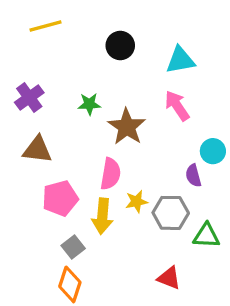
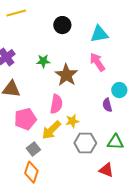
gray hexagon: (171, 213) -> (85, 143), moved
yellow arrow: (102, 216) -> (51, 130), turned 40
red triangle: (169, 278) -> (106, 170), moved

